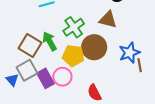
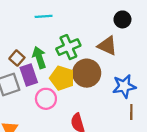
brown square: (30, 45) -> (17, 58), size x0.6
brown line: (140, 65) -> (131, 112), moved
purple rectangle: (45, 78) -> (29, 75), moved

